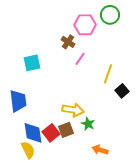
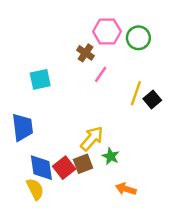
green circle: (110, 15) -> (138, 38), moved
black square: (122, 91) -> (152, 100), moved
yellow arrow: (73, 110) -> (92, 139), turned -60

